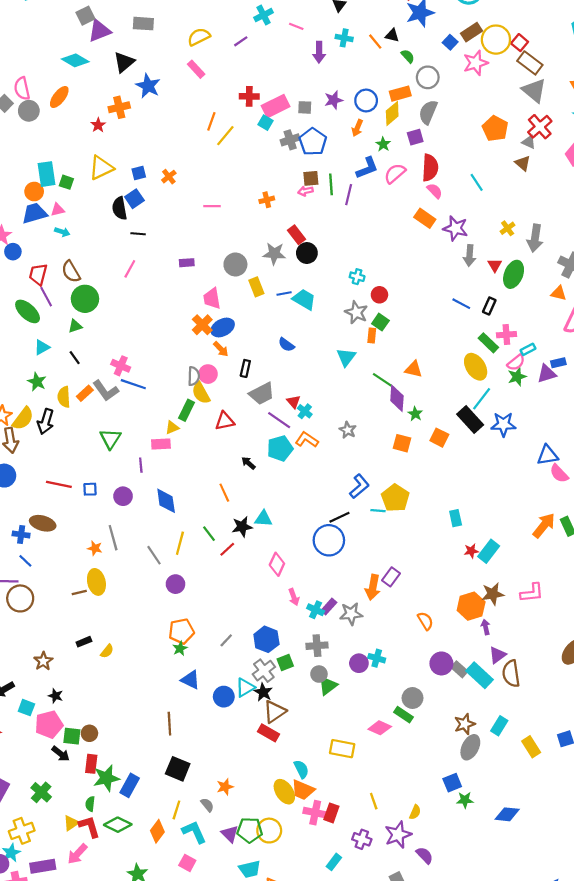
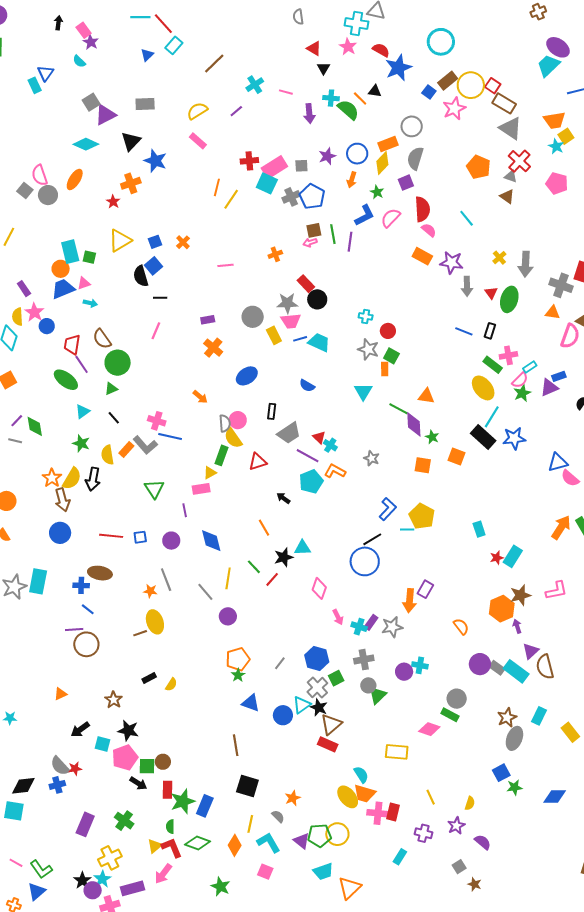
green semicircle: (408, 56) -> (348, 110), moved, size x1.6
cyan square: (266, 123) -> (267, 183), size x1.5
pink trapezoid: (212, 298) -> (291, 321), moved, turned -80
orange cross: (202, 325) -> (213, 348), moved
orange arrow: (221, 349) -> (200, 397), moved
black star: (56, 696) -> (128, 730), size x1.5
purple star: (398, 835) -> (456, 826), size x0.7

